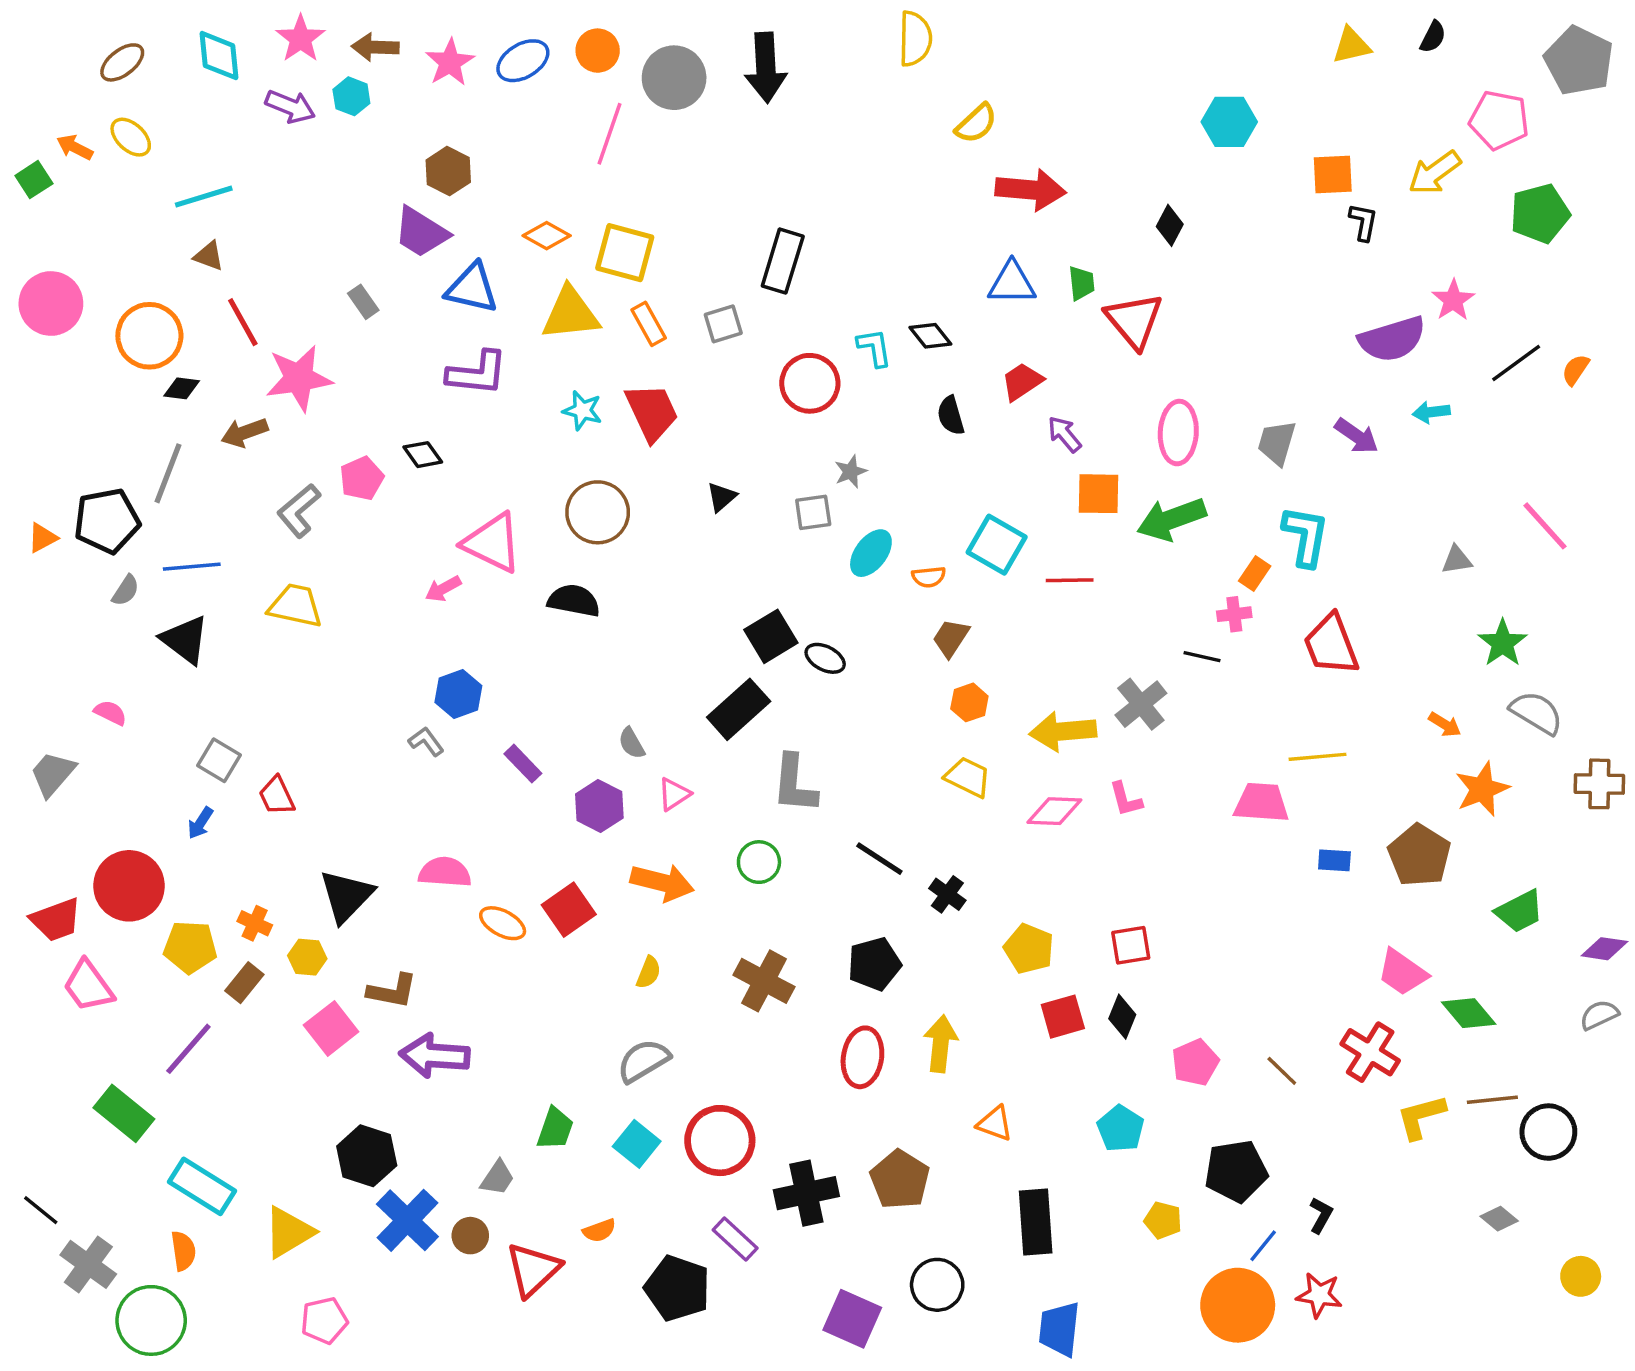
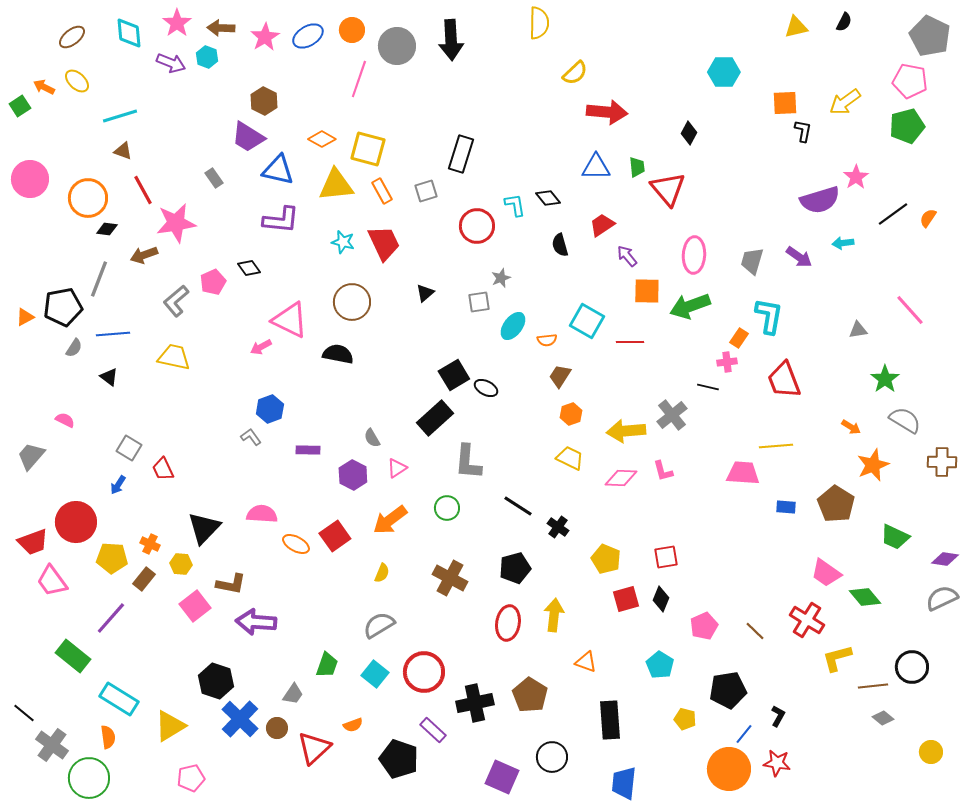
pink pentagon: (1499, 120) -> (910, 81), moved
black triangle: (185, 640) -> (109, 377), size x0.6
purple rectangle: (523, 764) -> (308, 450), turned -45
orange arrow: (662, 882) -> (390, 520), turned 129
green trapezoid: (1520, 911) -> (895, 537), turned 52
gray semicircle: (1599, 1015) -> (942, 598), size x1.4
brown line: (1492, 1100) -> (873, 686), moved

